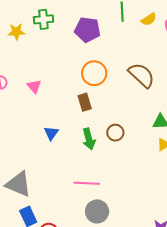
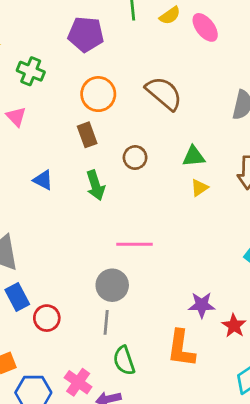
green cross: (43, 19) -> (31, 71), moved, turned 30
blue triangle: (51, 133) -> (43, 180), turned -35
brown circle: (115, 133) -> (135, 157), moved
pink line: (87, 183) -> (134, 244), moved

